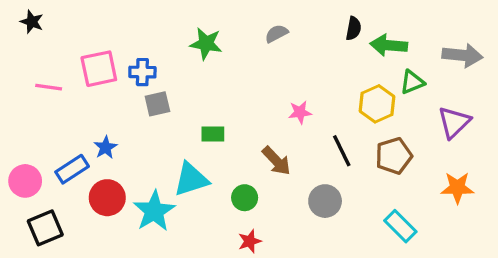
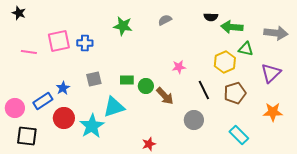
black semicircle: (354, 28) -> (211, 17), turned 80
green triangle: (412, 82) -> (246, 49), turned 35
gray square: (157, 104) -> (94, 79), moved
green circle: (245, 198) -> (146, 86), moved
black square: (45, 228) -> (27, 136), turned 30

